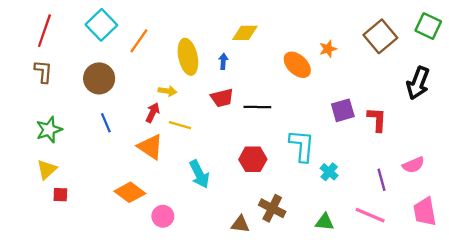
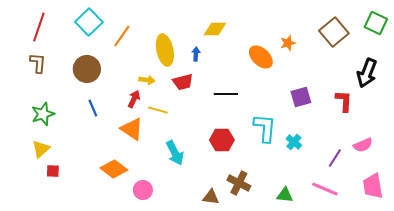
red trapezoid: (222, 98) -> (183, 82), moved
red L-shape: (377, 119) -> (344, 101), moved
cyan cross: (329, 172) -> (294, 142), moved
purple line: (382, 180) -> (335, 158), turned 48

